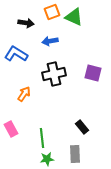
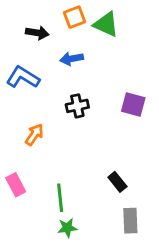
black cross: (54, 74) -> (77, 106), size x0.7
gray rectangle: (75, 154) -> (130, 221), moved

